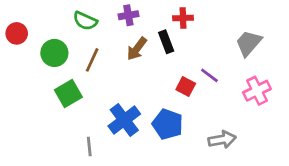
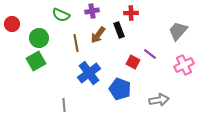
brown line: (92, 60) -> (76, 43), moved, turned -36
green square: (68, 93) -> (36, 61), moved
blue cross: (124, 120) -> (89, 73), moved

